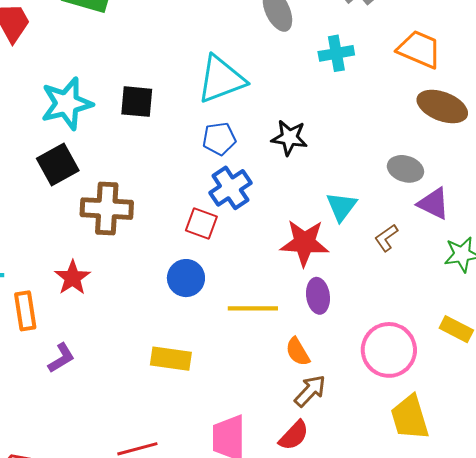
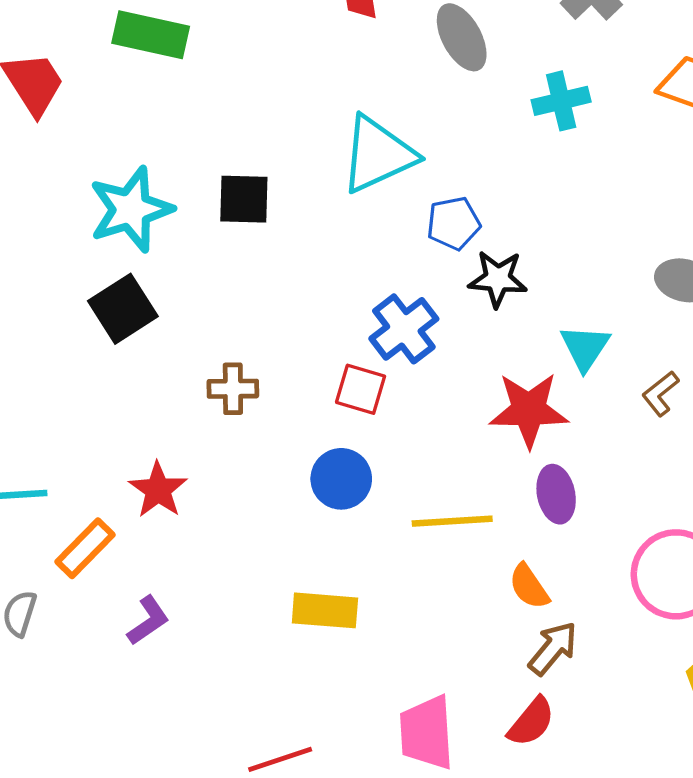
black star: (289, 138) -> (498, 279), moved
blue pentagon: (219, 139) -> (453, 223), moved
brown cross: (107, 209) -> (233, 389), moved, size x0.6
orange rectangle: (25, 311) -> (85, 548), turned 57

